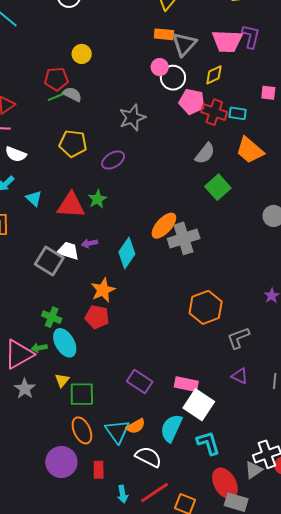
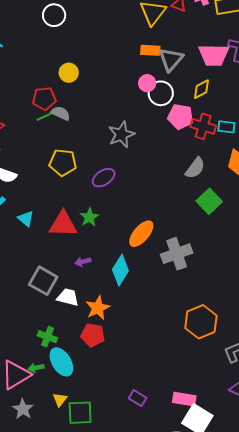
orange ellipse: (164, 226) -> (141, 234), moved
white trapezoid: (68, 251) -> (68, 297), moved
purple rectangle: (140, 381) -> (138, 398), size x0.7

